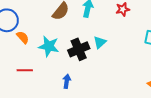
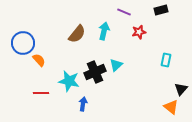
cyan star: (49, 46) -> (69, 81), moved

